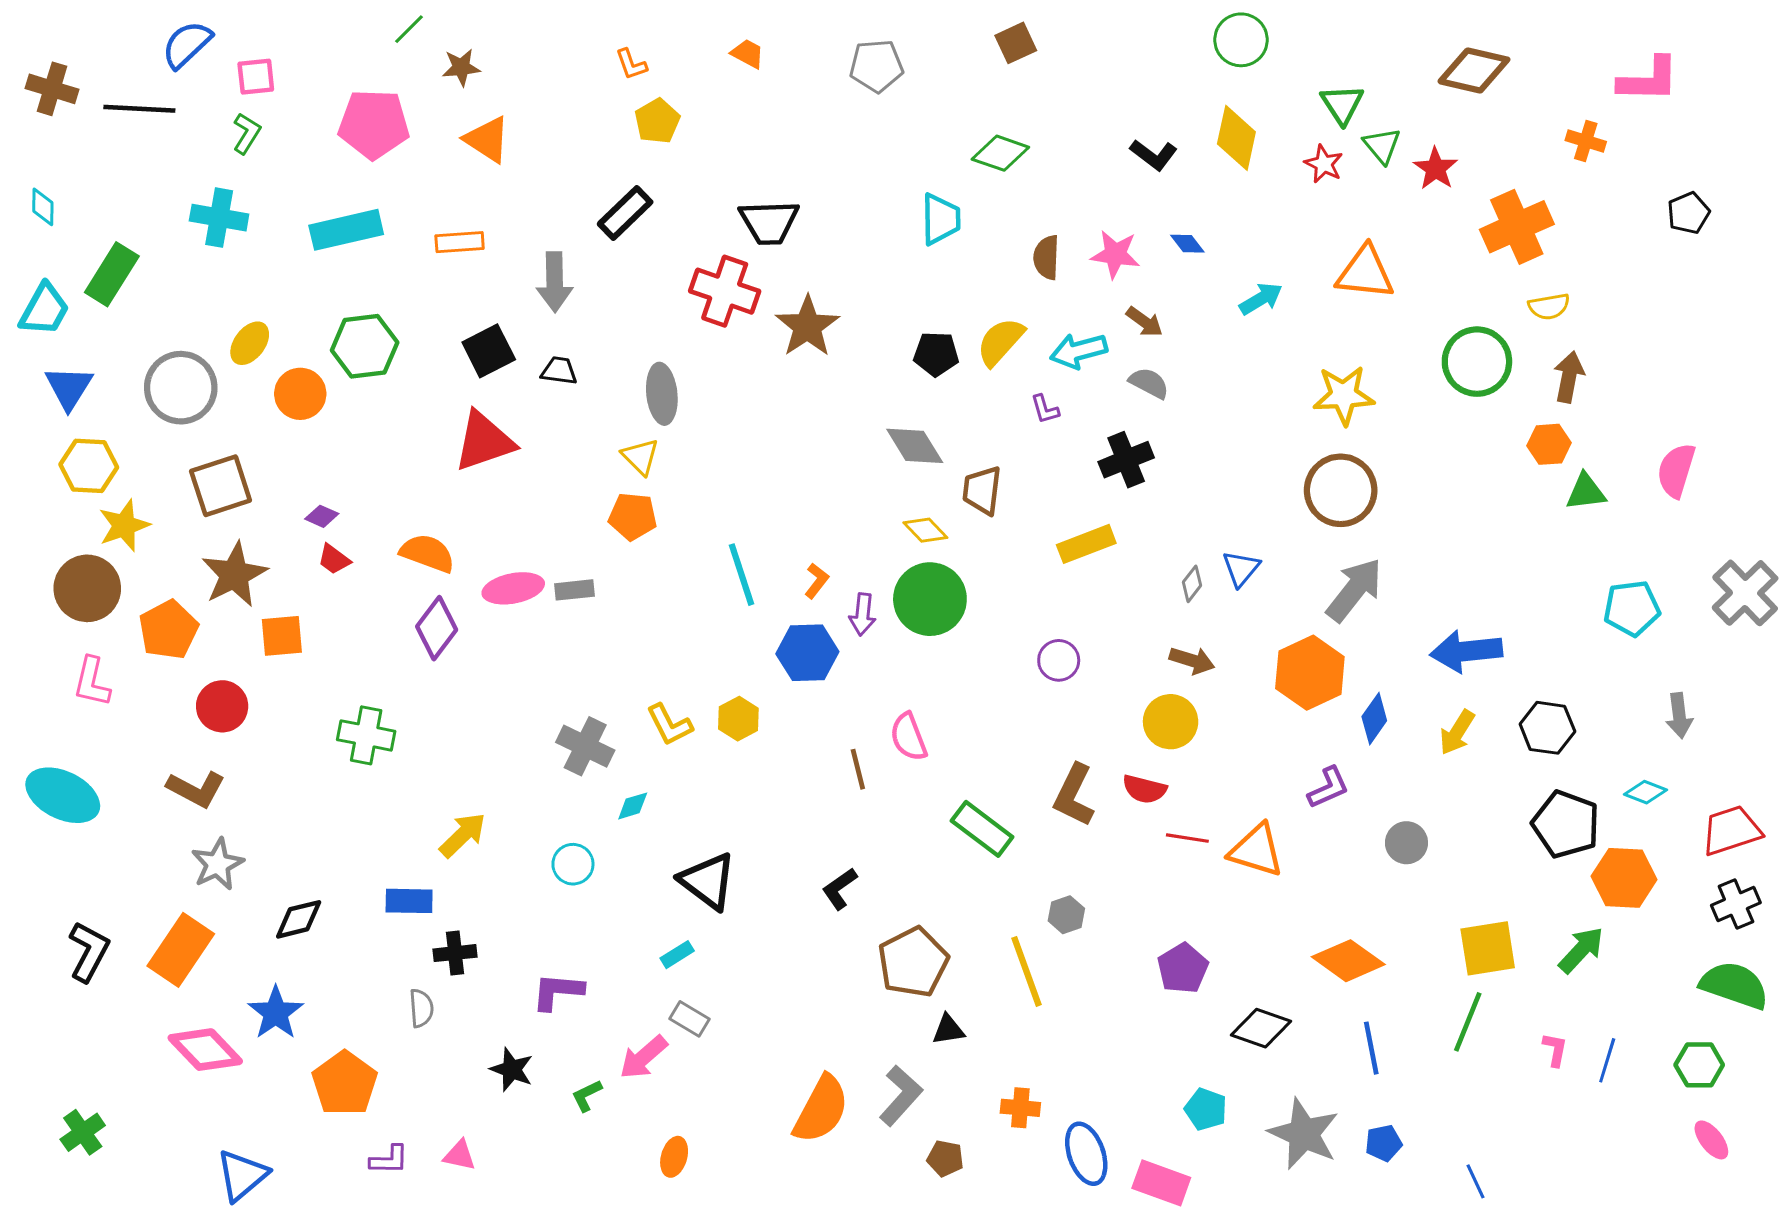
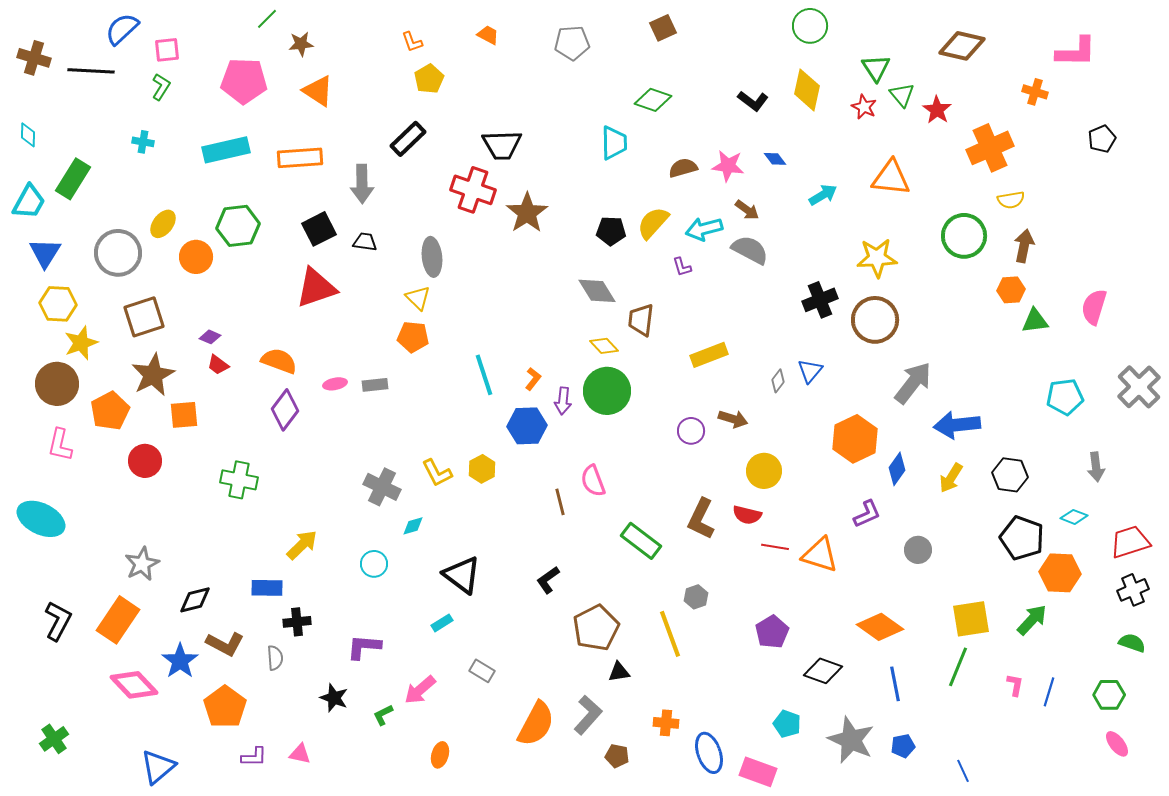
cyan cross: (219, 218) -> (143, 142), size x0.6
orange rectangle: (460, 242) -> (300, 158), size x1.4
brown semicircle: (1046, 257) -> (683, 168), turned 72
gray semicircle: (1149, 383) -> (750, 250), size x1.4
black cross: (1126, 460) -> (820, 300), moved
pink ellipse: (513, 588) -> (335, 384), size x0.6
gray arrow: (1354, 590) -> (913, 383), moved
brown arrow: (1192, 660) -> (733, 419), moved
brown L-shape: (196, 789) -> (225, 644), moved
green semicircle: (1734, 985) -> (1132, 643), size x0.6
gray rectangle: (689, 1019) -> (482, 671), moved

